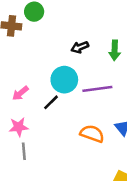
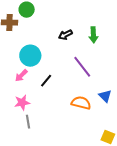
cyan circle: (64, 80) -> (30, 56), moved
purple line: (97, 89) -> (82, 67), turned 65

